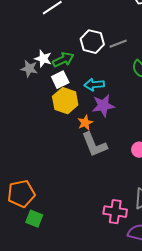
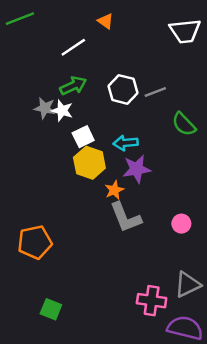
green arrow: (63, 60) -> (73, 86), moved
gray star: (29, 69) -> (45, 108), moved
orange pentagon: (21, 194) -> (35, 242), moved

